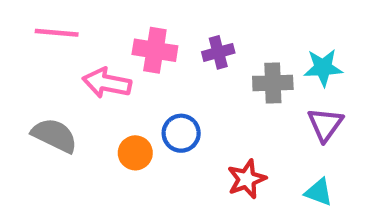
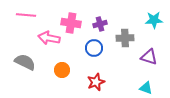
cyan star: (323, 68) -> (154, 20), moved
purple triangle: (325, 124) -> (149, 57), turned -48
blue circle: (181, 133) -> (94, 48), moved
red star: (247, 179) -> (96, 82), moved

